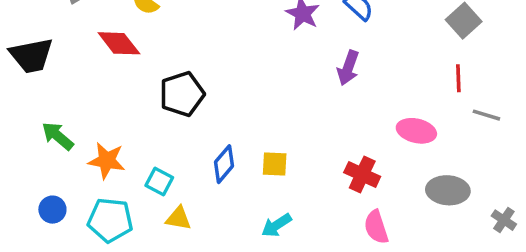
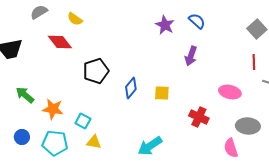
blue diamond: (224, 164) -> (131, 88), moved
yellow square: (275, 164) -> (162, 93), moved
cyan arrow: (276, 225) -> (150, 146), size x1.4
pink semicircle: (376, 227) -> (231, 148), moved

